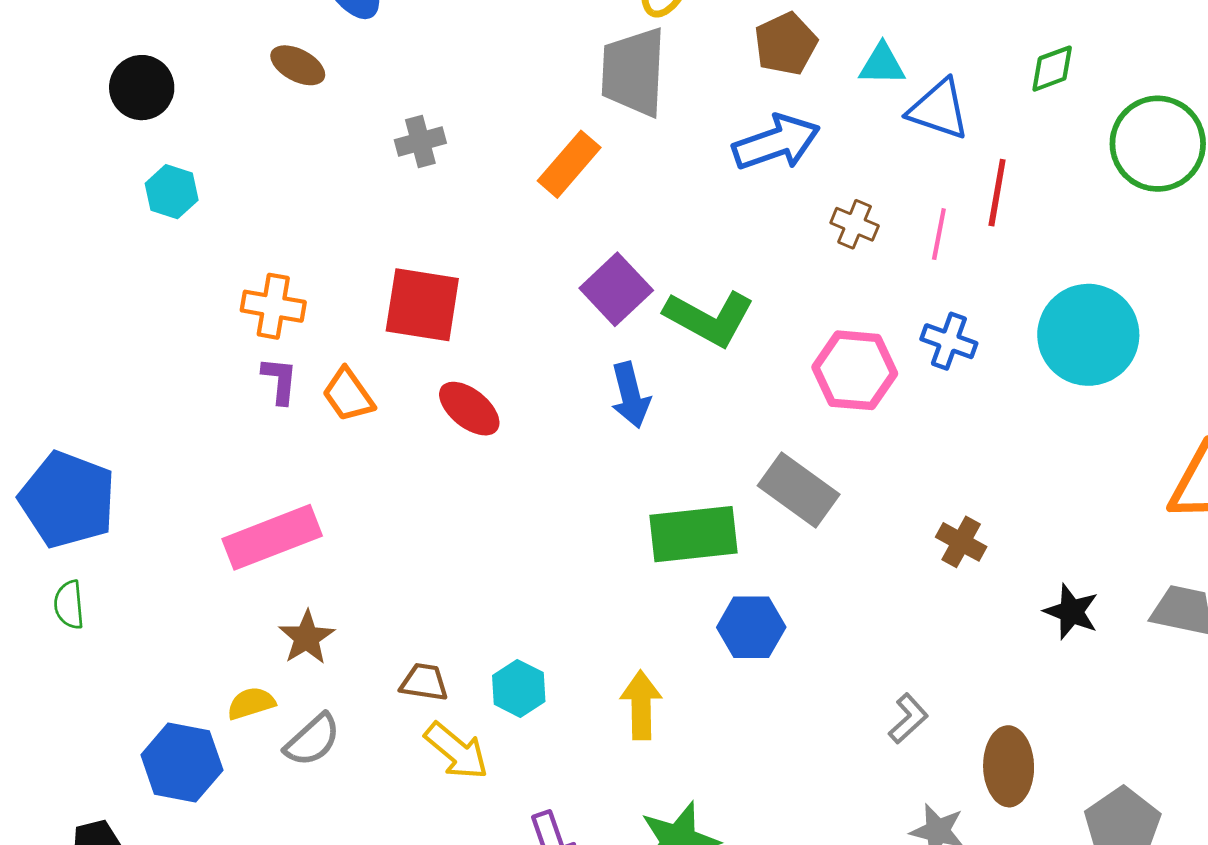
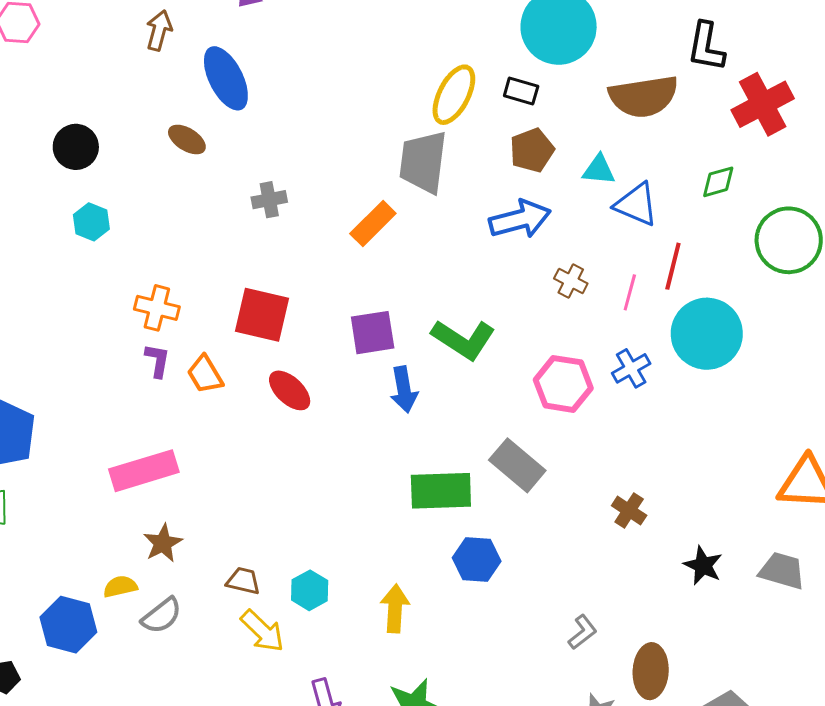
purple square: (616, 289) -> (373, 333), moved, turned 30
cyan circle: (1088, 335) -> (707, 334), moved
blue cross: (949, 341) -> (631, 368), turned 36

